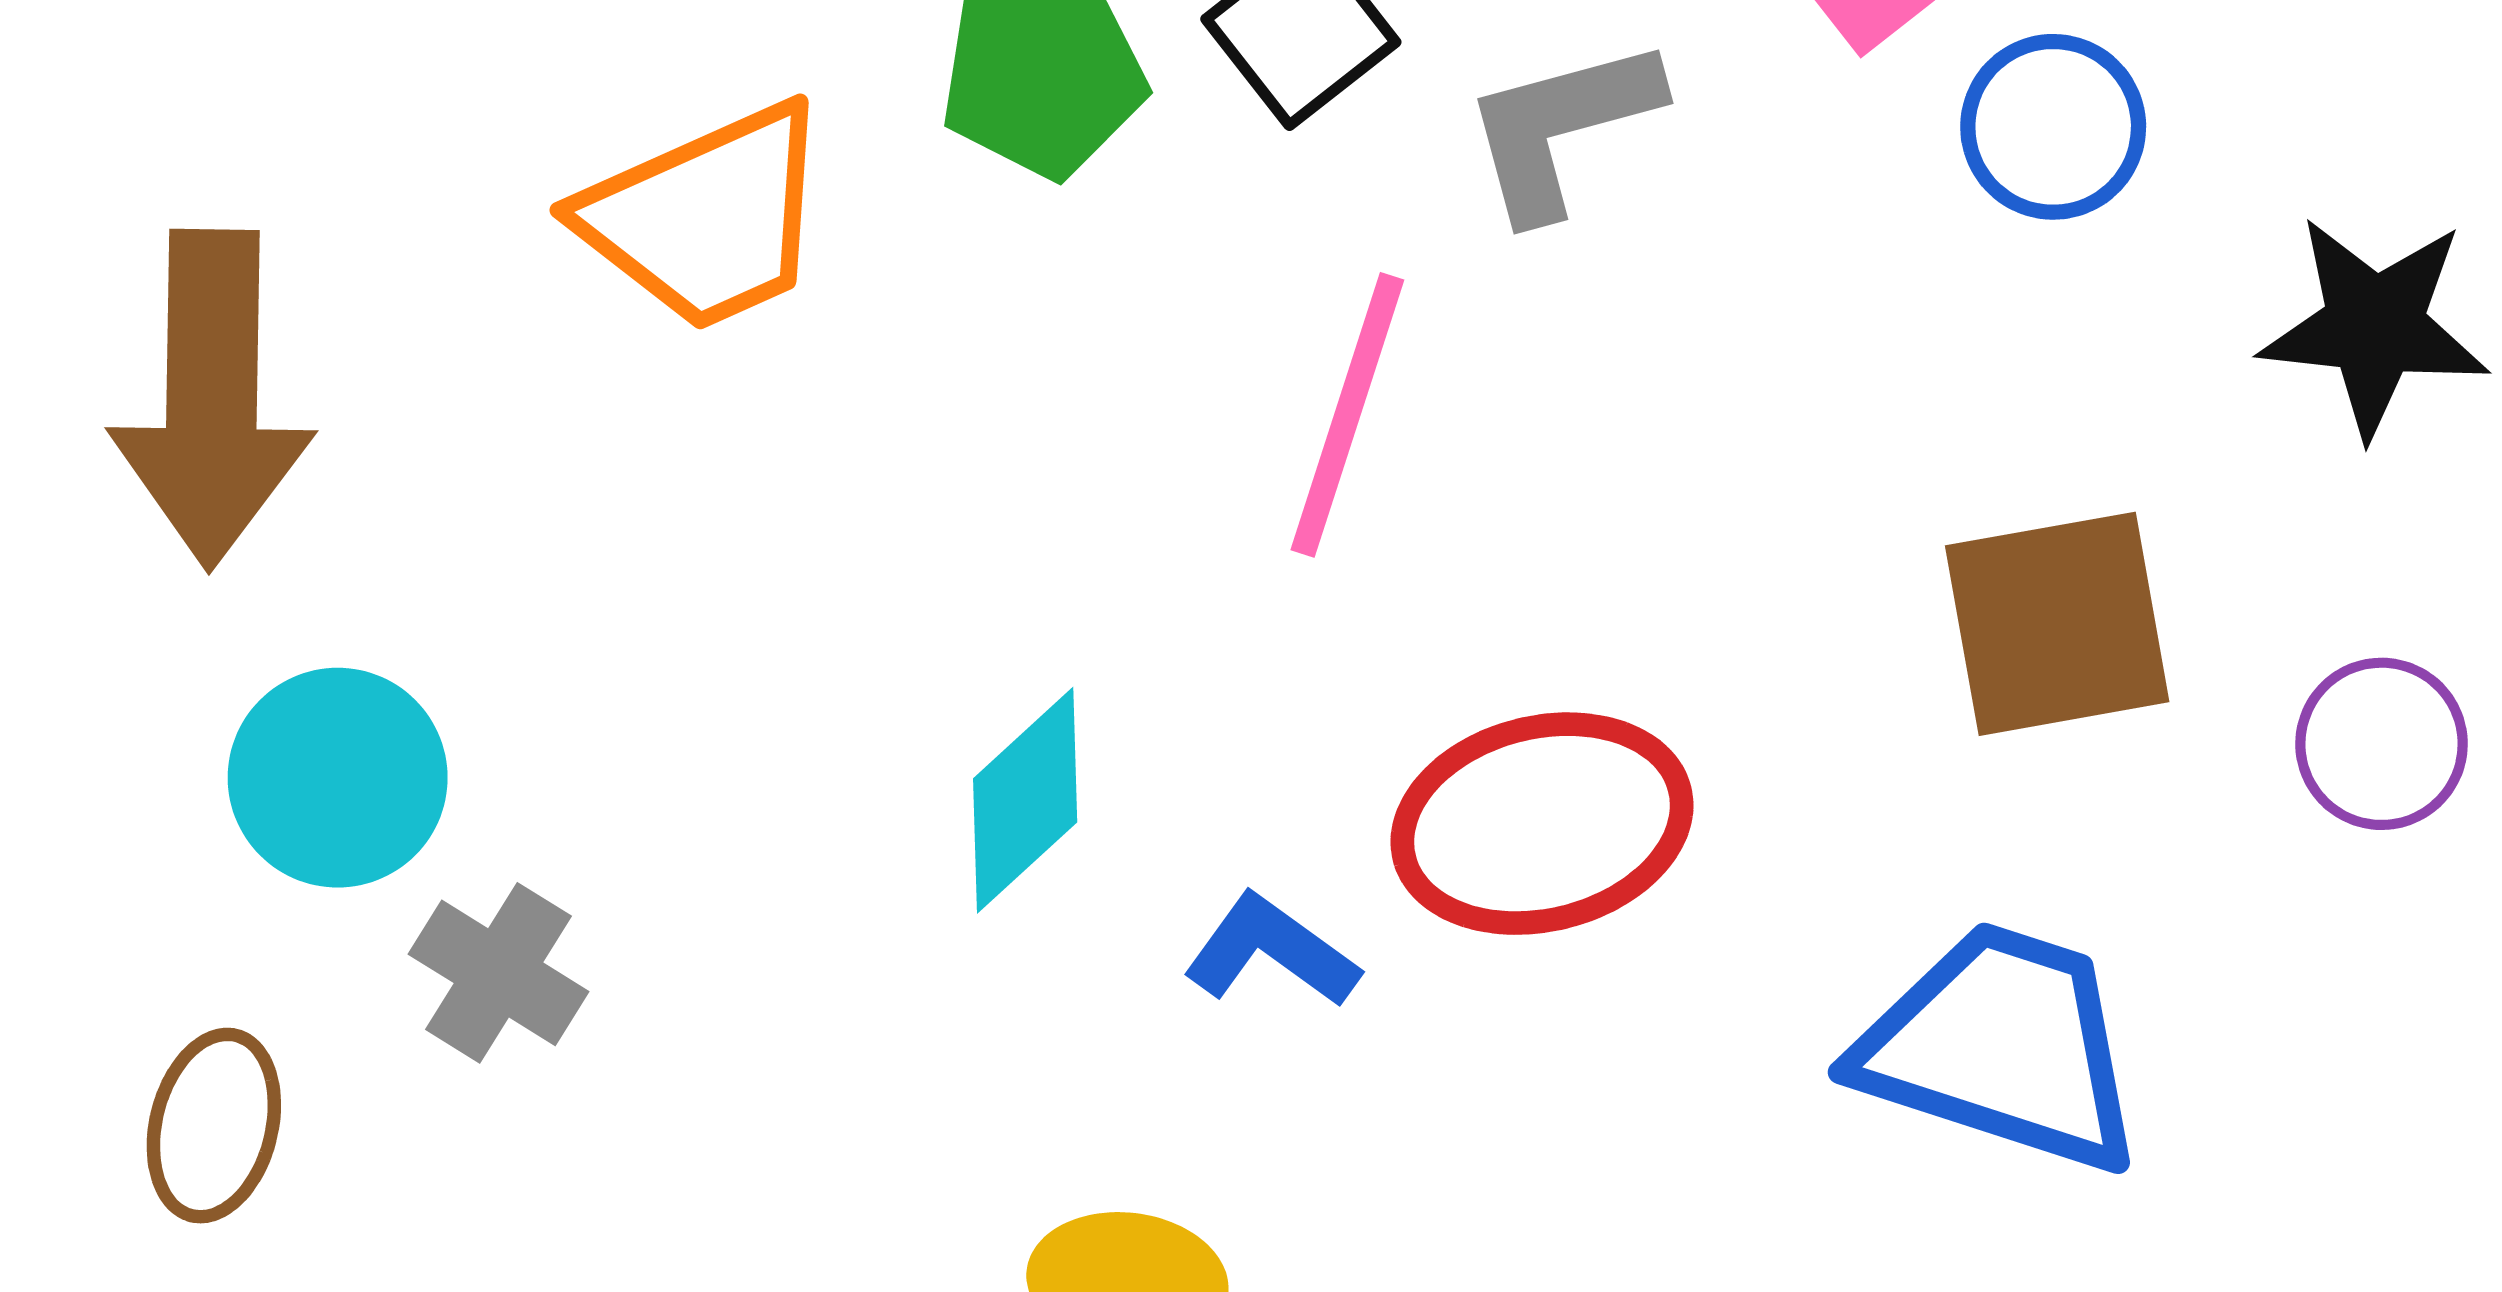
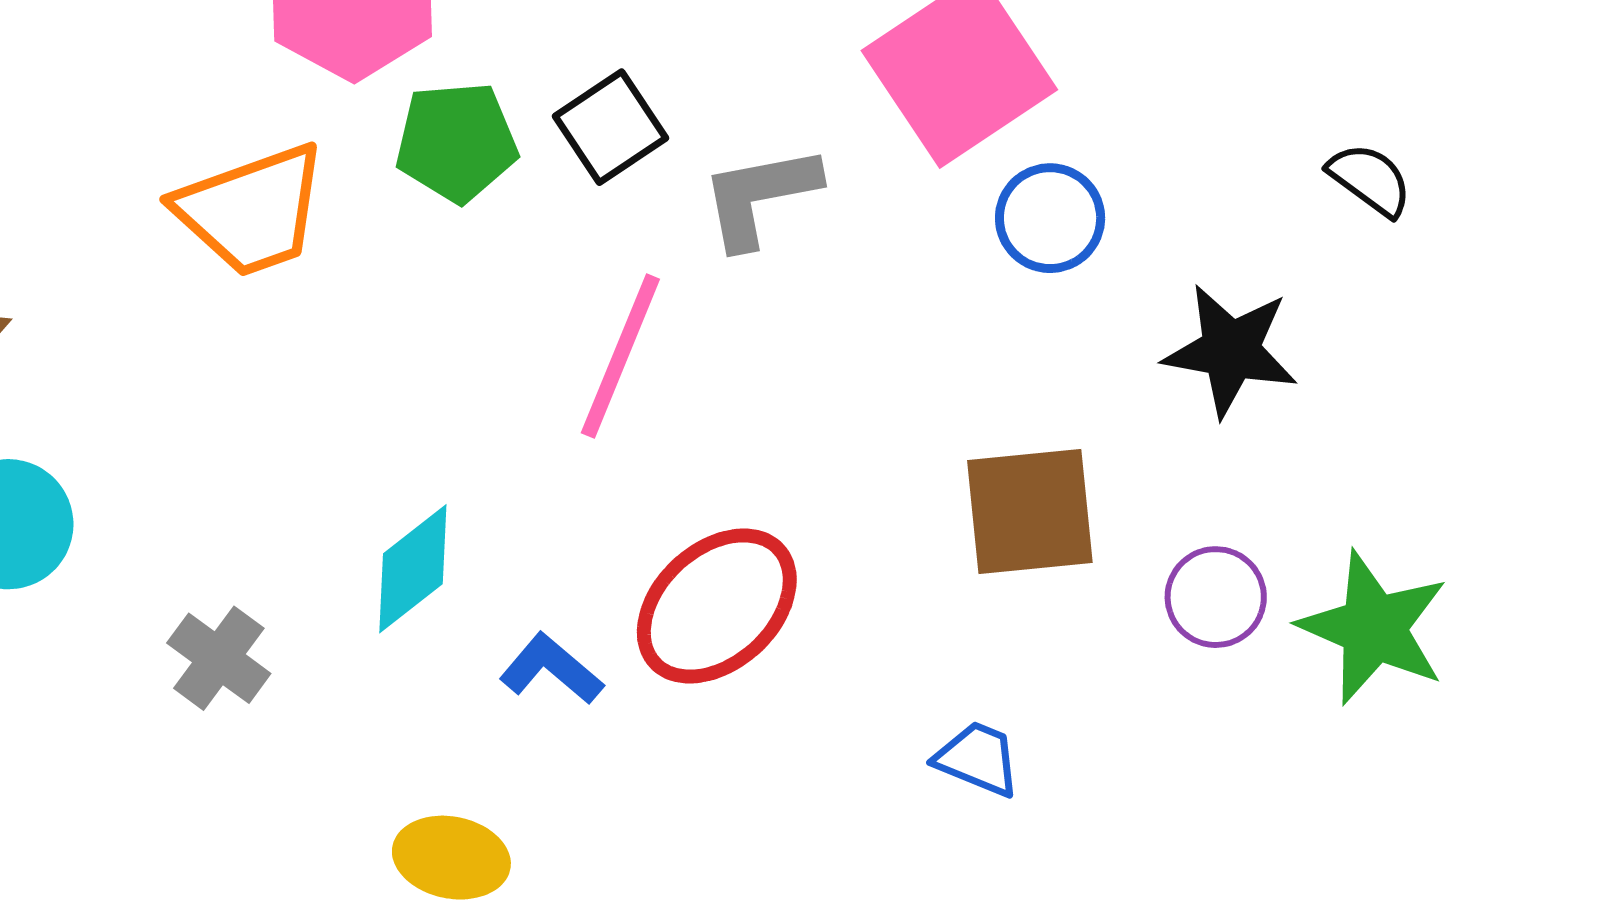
red ellipse: (1542, 824) -> (717, 606), turned -33
gray cross: (499, 973) -> (219, 658), moved
blue trapezoid: (2002, 1047) -> (978, 759), size x0.5

